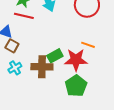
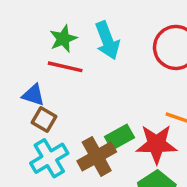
brown cross: (42, 67) -> (97, 156), turned -30
cyan cross: (15, 68) -> (49, 158), size x1.5

